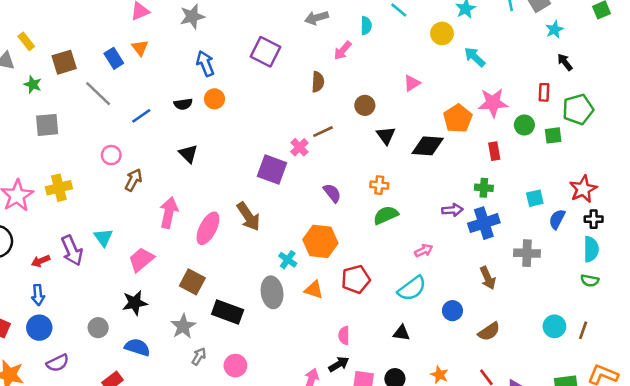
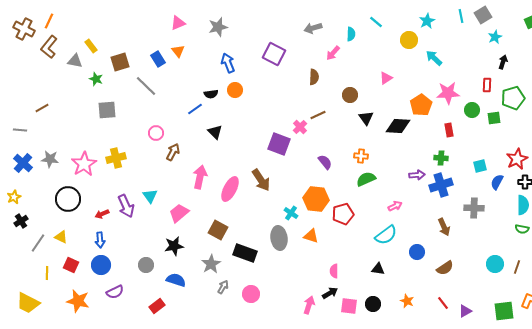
black arrow: (565, 62) -> (503, 62), turned 56
blue line: (141, 116) -> (195, 109), moved
red pentagon: (356, 279) -> (343, 214), moved

